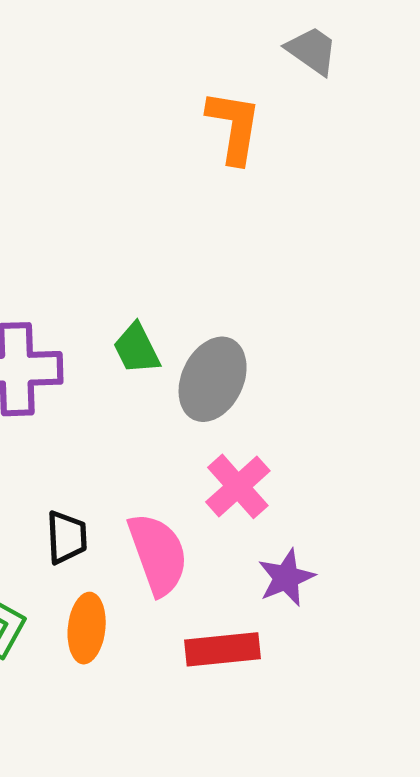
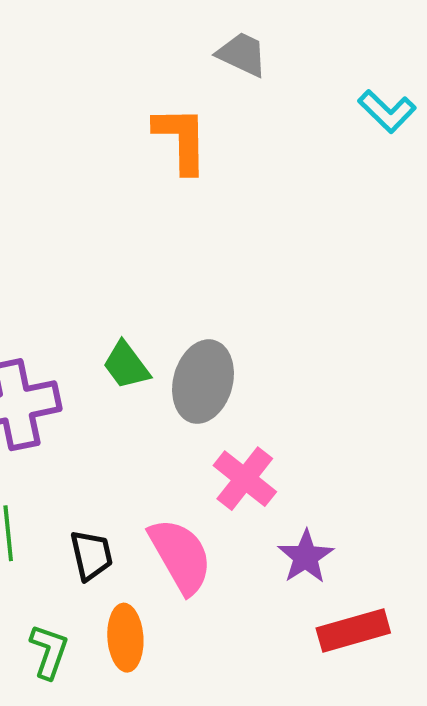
red rectangle: (223, 649) -> (353, 630), moved

